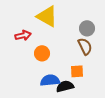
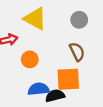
gray circle: (87, 28) -> (79, 20), moved
orange square: (77, 71) -> (68, 79), size x1.6

